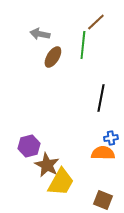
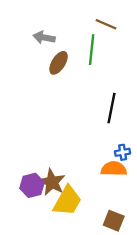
brown line: (96, 22) -> (106, 24), turned 66
purple hexagon: (29, 146) -> (32, 185), moved

